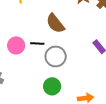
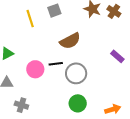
brown semicircle: (55, 23) -> (70, 41), turned -70

